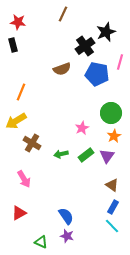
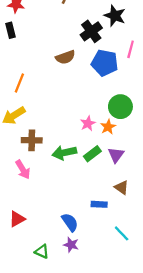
black star: (106, 32) -> (115, 16), turned -30
orange star: (114, 136) -> (108, 127), moved
brown cross: (32, 143) -> (32, 140), turned -30
green arrow: (61, 154) -> (64, 153), size x1.5
pink arrow: (24, 179) -> (23, 169), moved
blue rectangle: (113, 207) -> (99, 204), moved, turned 64

